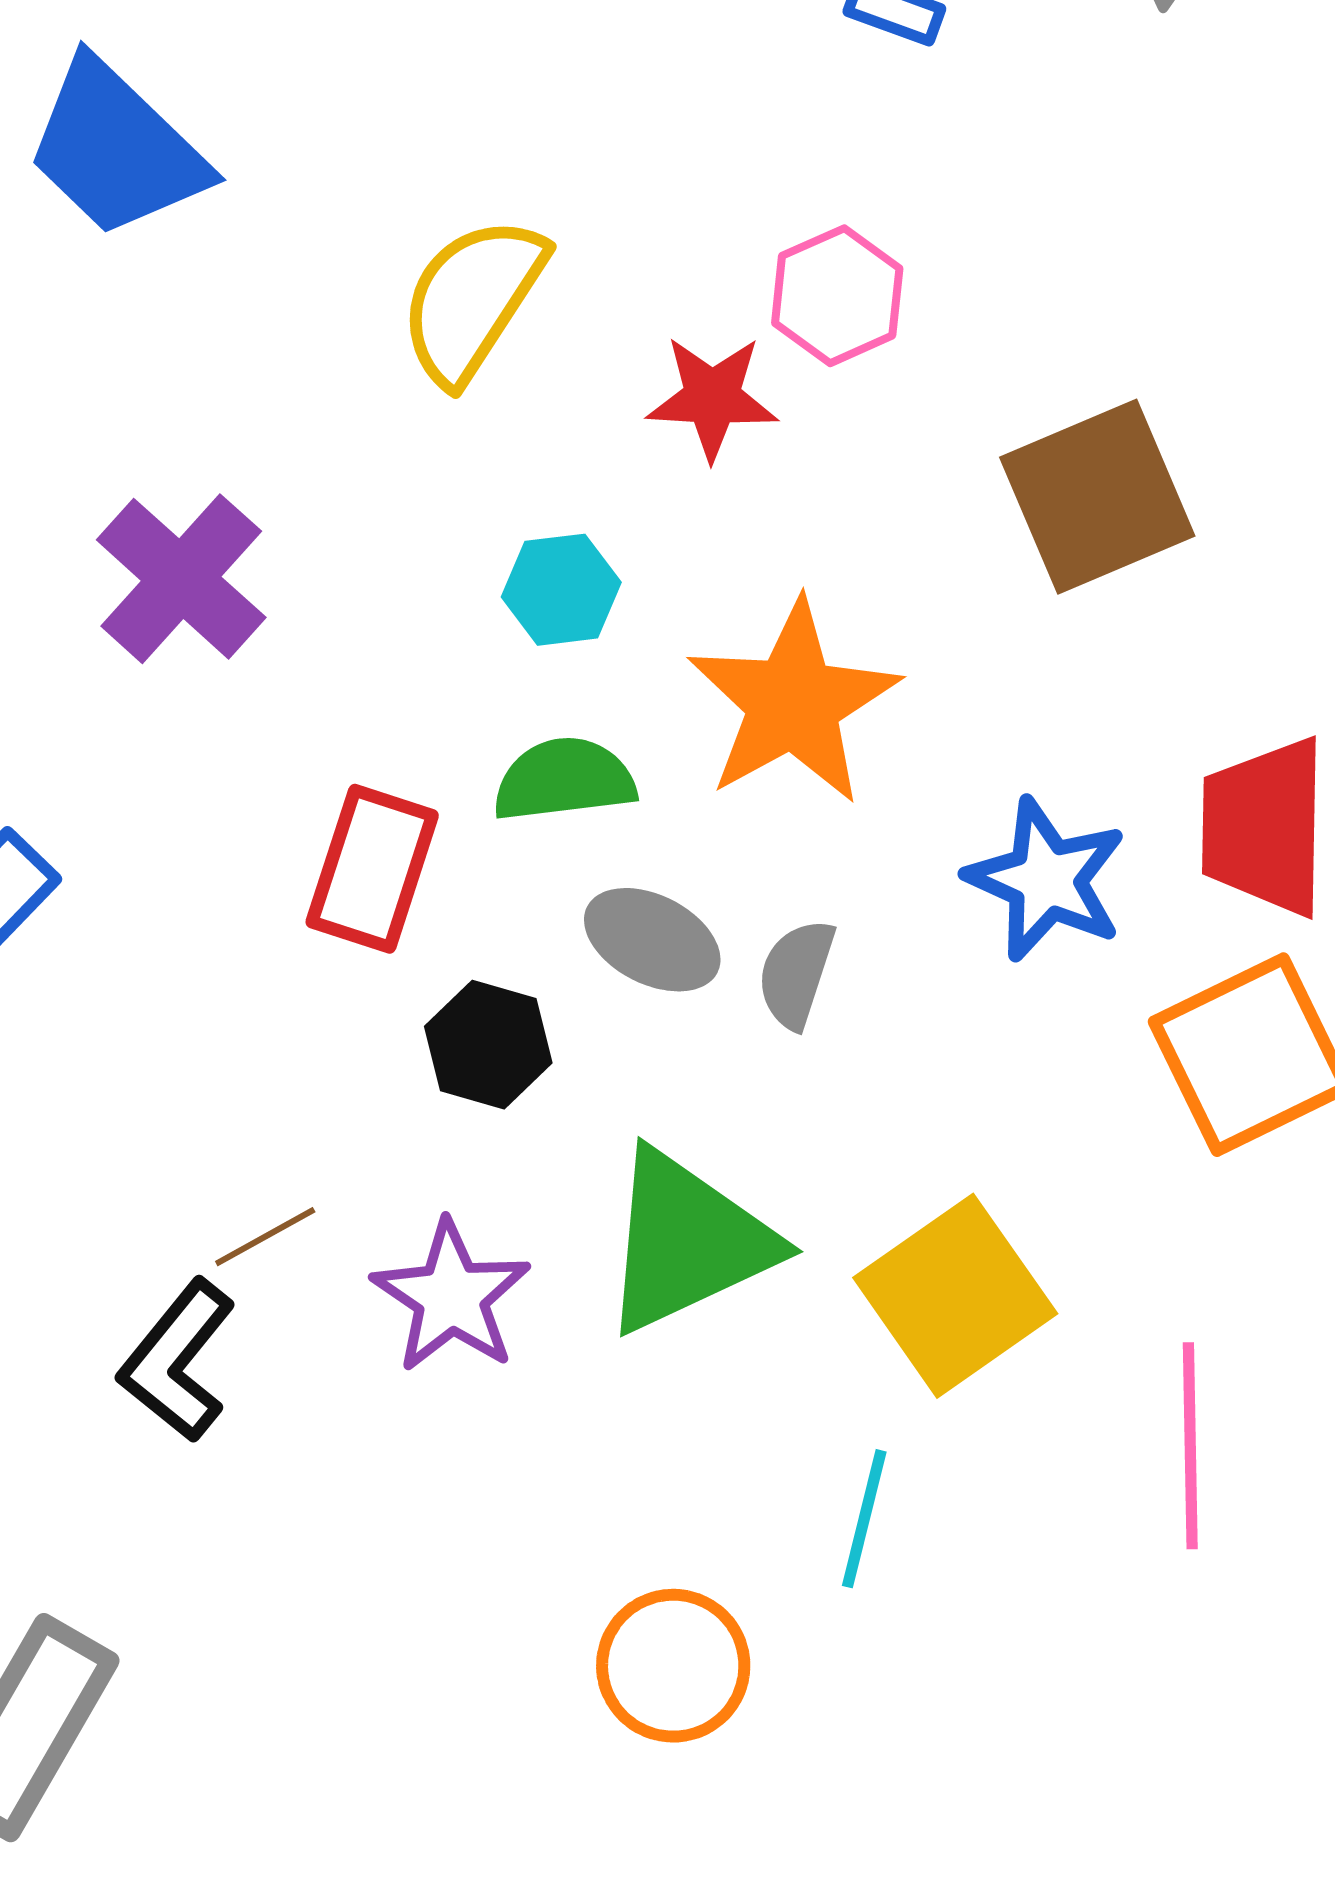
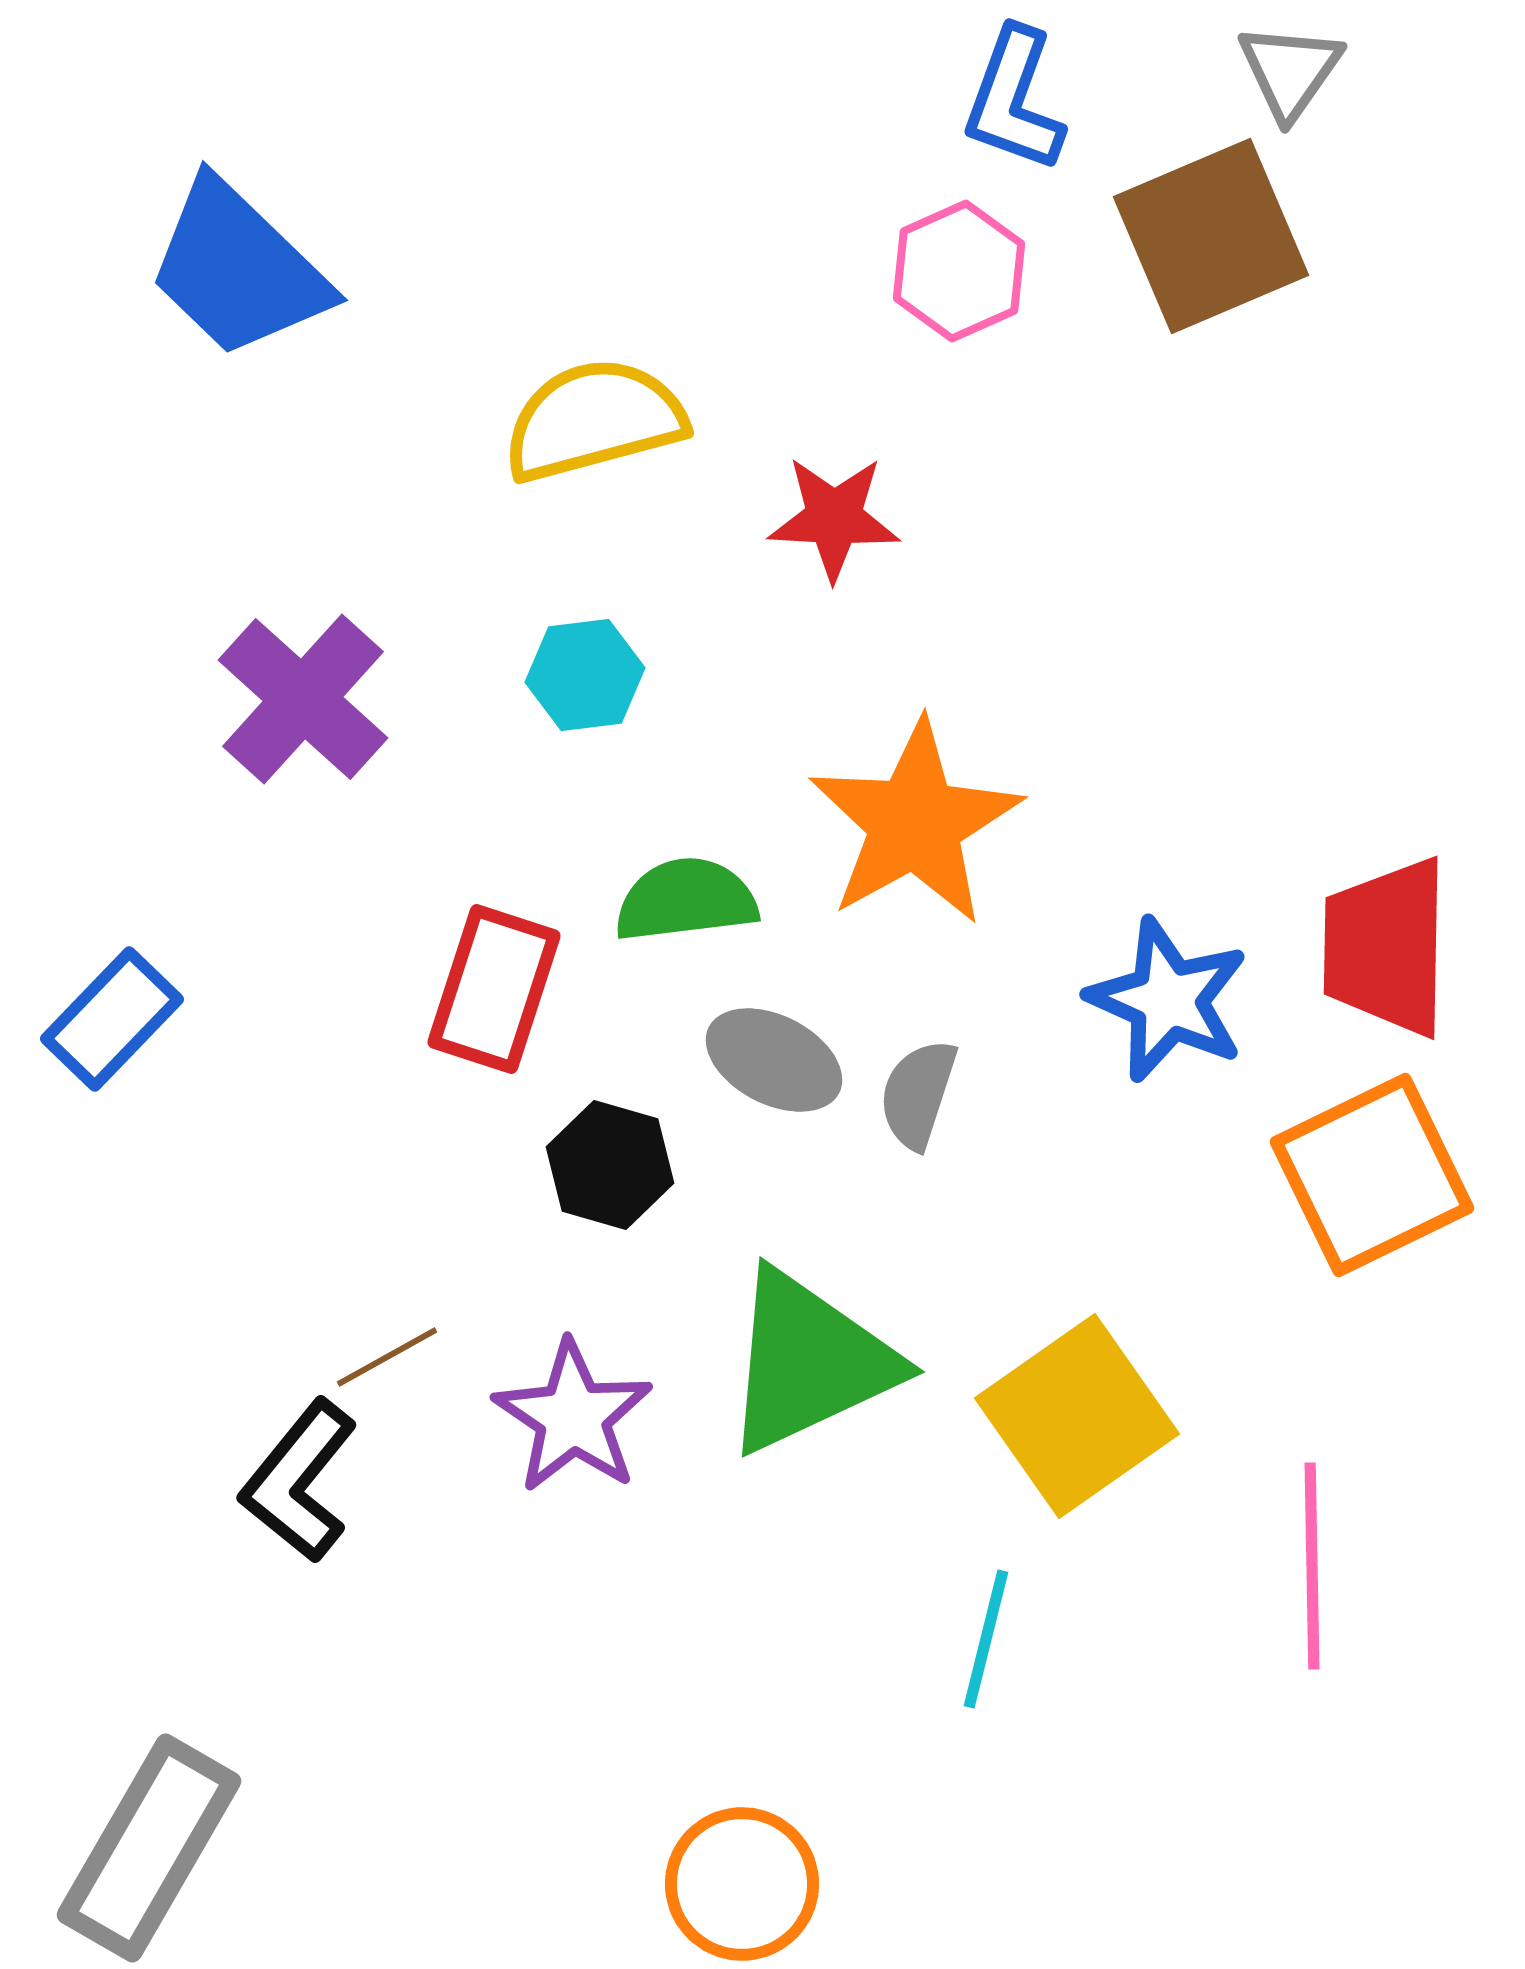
pink hexagon: (837, 296) -> (959, 271), moved
yellow semicircle: (472, 300) -> (594, 420), turned 42
brown square: (1097, 497) -> (1211, 236), moved
cyan hexagon: (561, 590) -> (585, 675), moved
orange circle: (673, 1666) -> (742, 1884), moved

